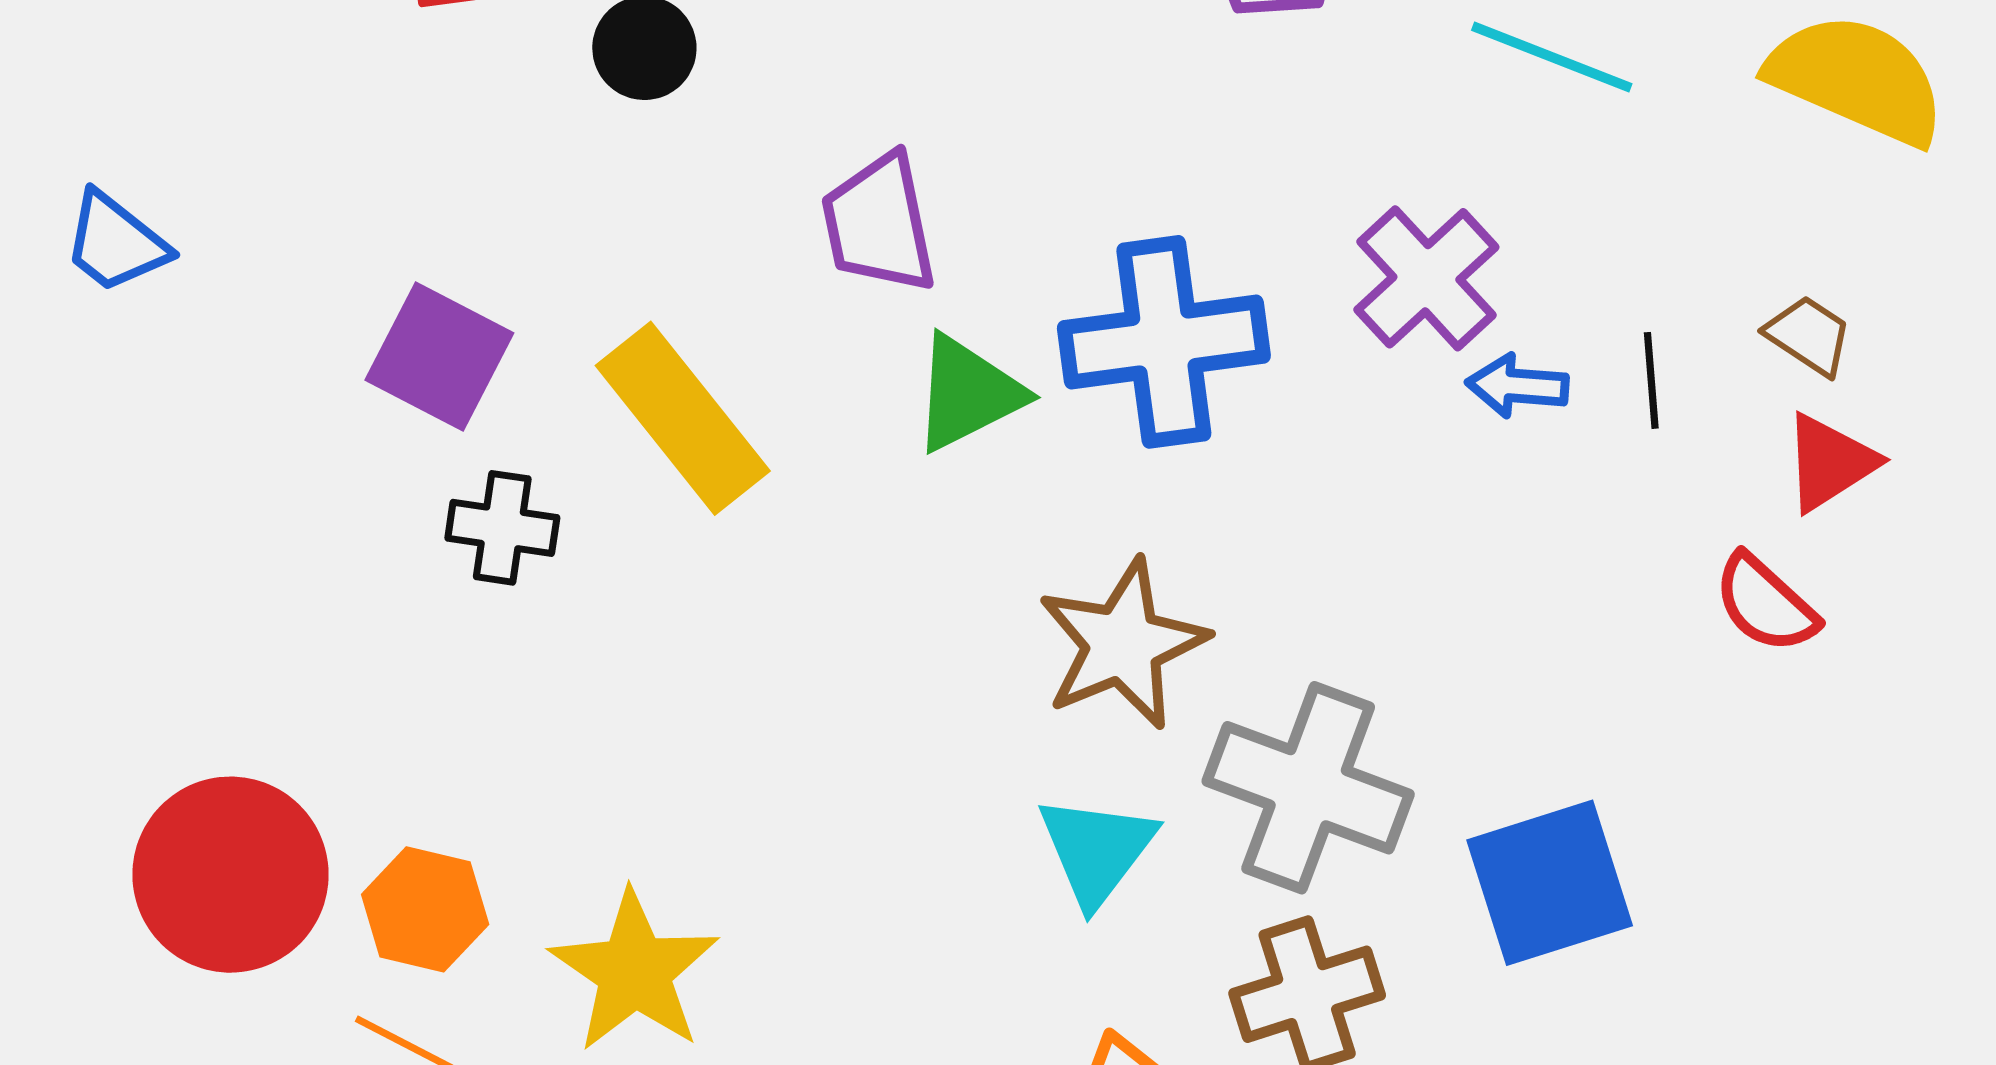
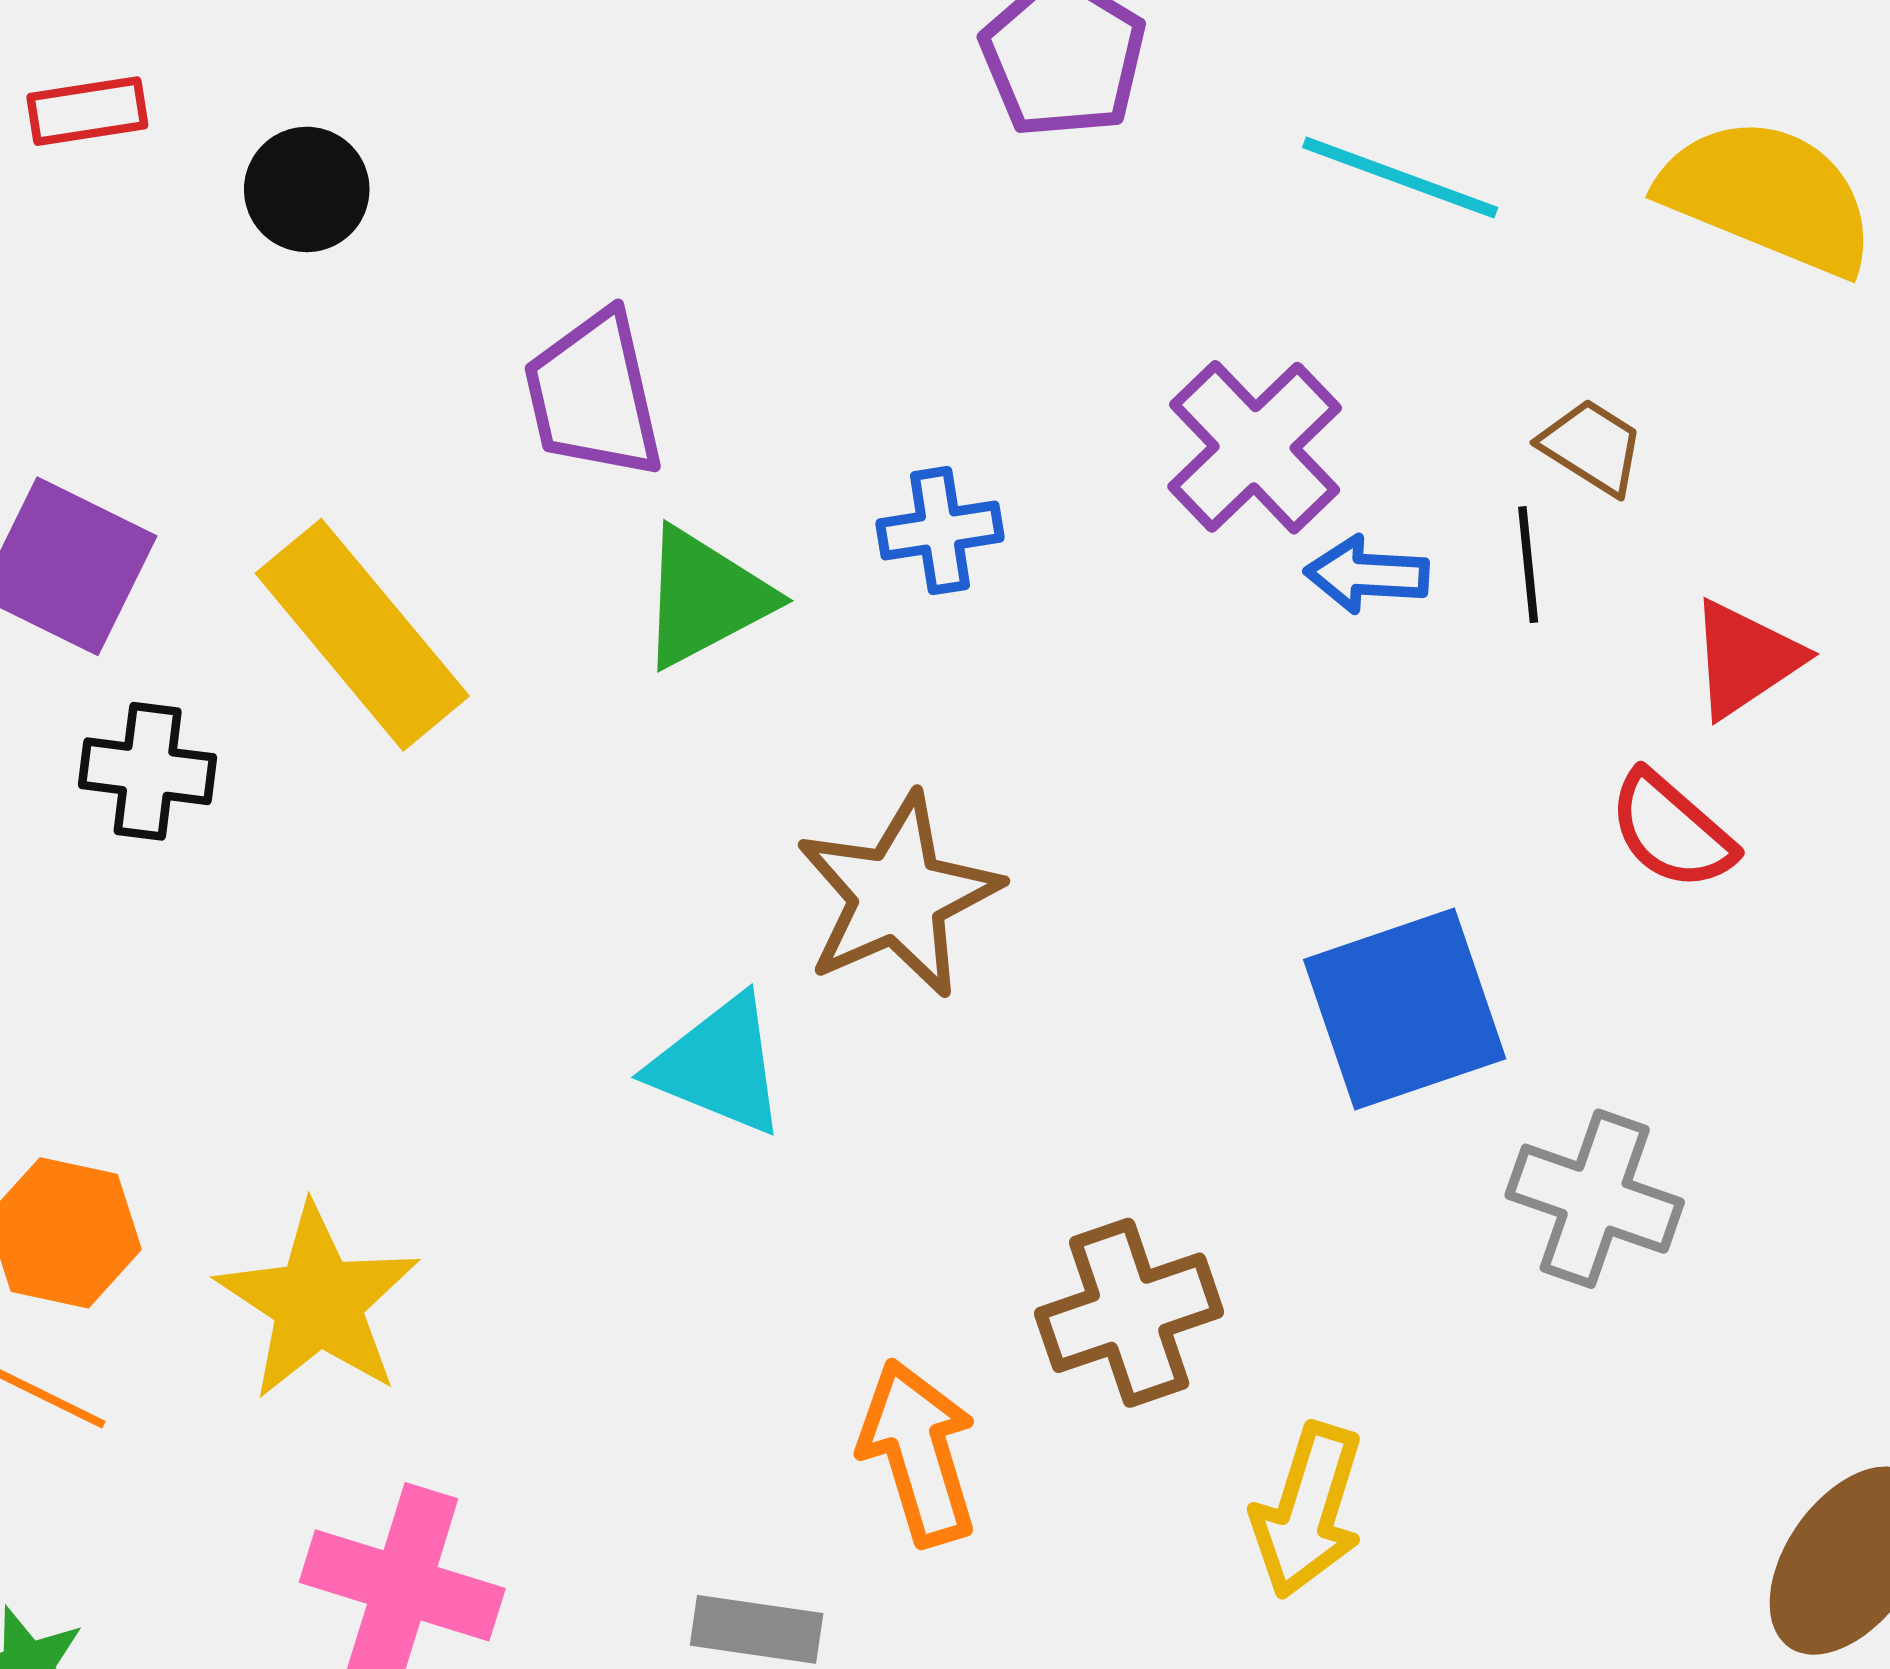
brown trapezoid: (1809, 335) -> (1592, 447), moved
blue cross: (1164, 342) -> (940, 531), size x0.5
gray cross: (1308, 788) -> (1595, 1199), moved, size x0.7
cyan triangle: (1097, 850) -> (719, 1065), moved, turned -44
blue square: (1550, 883) -> (1405, 1009), moved

